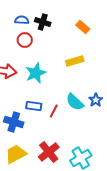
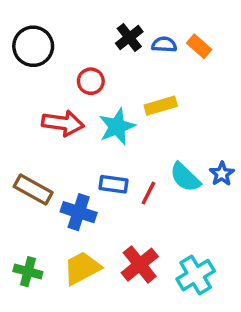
blue semicircle: (22, 20) -> (164, 44), moved
black cross: (43, 22) -> (129, 38), turned 35
red circle: (25, 40) -> (91, 81), moved
yellow rectangle: (75, 61) -> (161, 106), moved

